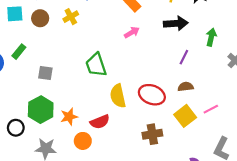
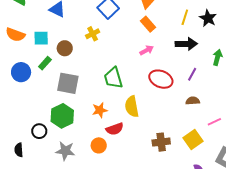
cyan square: (15, 14) -> (41, 38), moved
brown circle: (40, 18) -> (65, 48), moved
gray square: (45, 73) -> (68, 83), size x1.6
red ellipse: (152, 95) -> (161, 79), moved
yellow square: (185, 116) -> (193, 139), moved
orange star: (69, 117) -> (100, 110), moved

